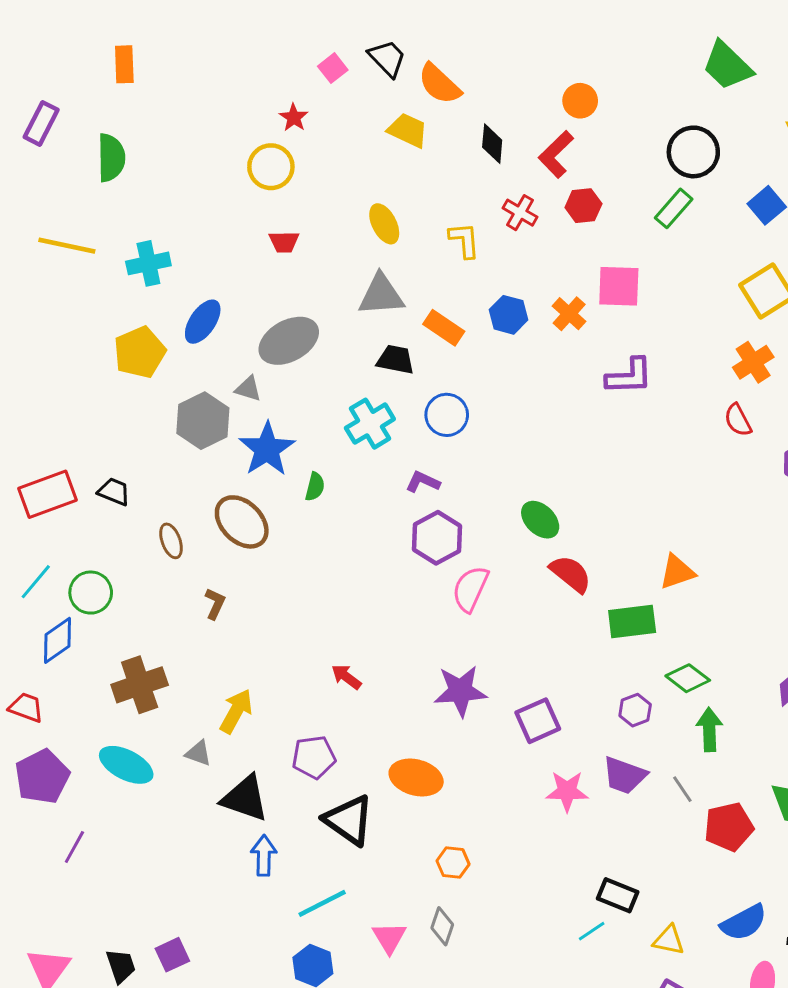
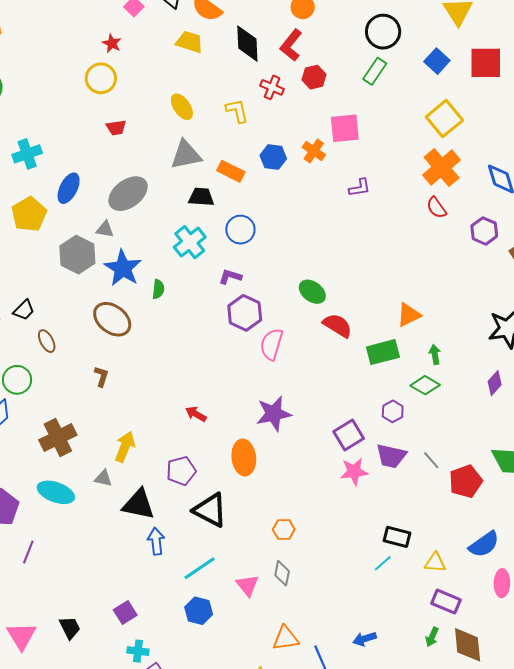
black diamond: (492, 144) -> (247, 44), size x1.4
orange cross: (753, 362) -> (442, 168), size x1.4
purple L-shape: (629, 376) -> (360, 188), size x0.7
black trapezoid: (114, 492) -> (24, 310), turned 120
brown ellipse: (171, 541) -> (47, 341), moved
purple square: (538, 721) -> (349, 435), moved
green arrow: (709, 730) -> (435, 355), moved, size x0.7
orange ellipse: (416, 778) -> (244, 458), moved, turned 76
purple square: (172, 955) -> (125, 613), moved

